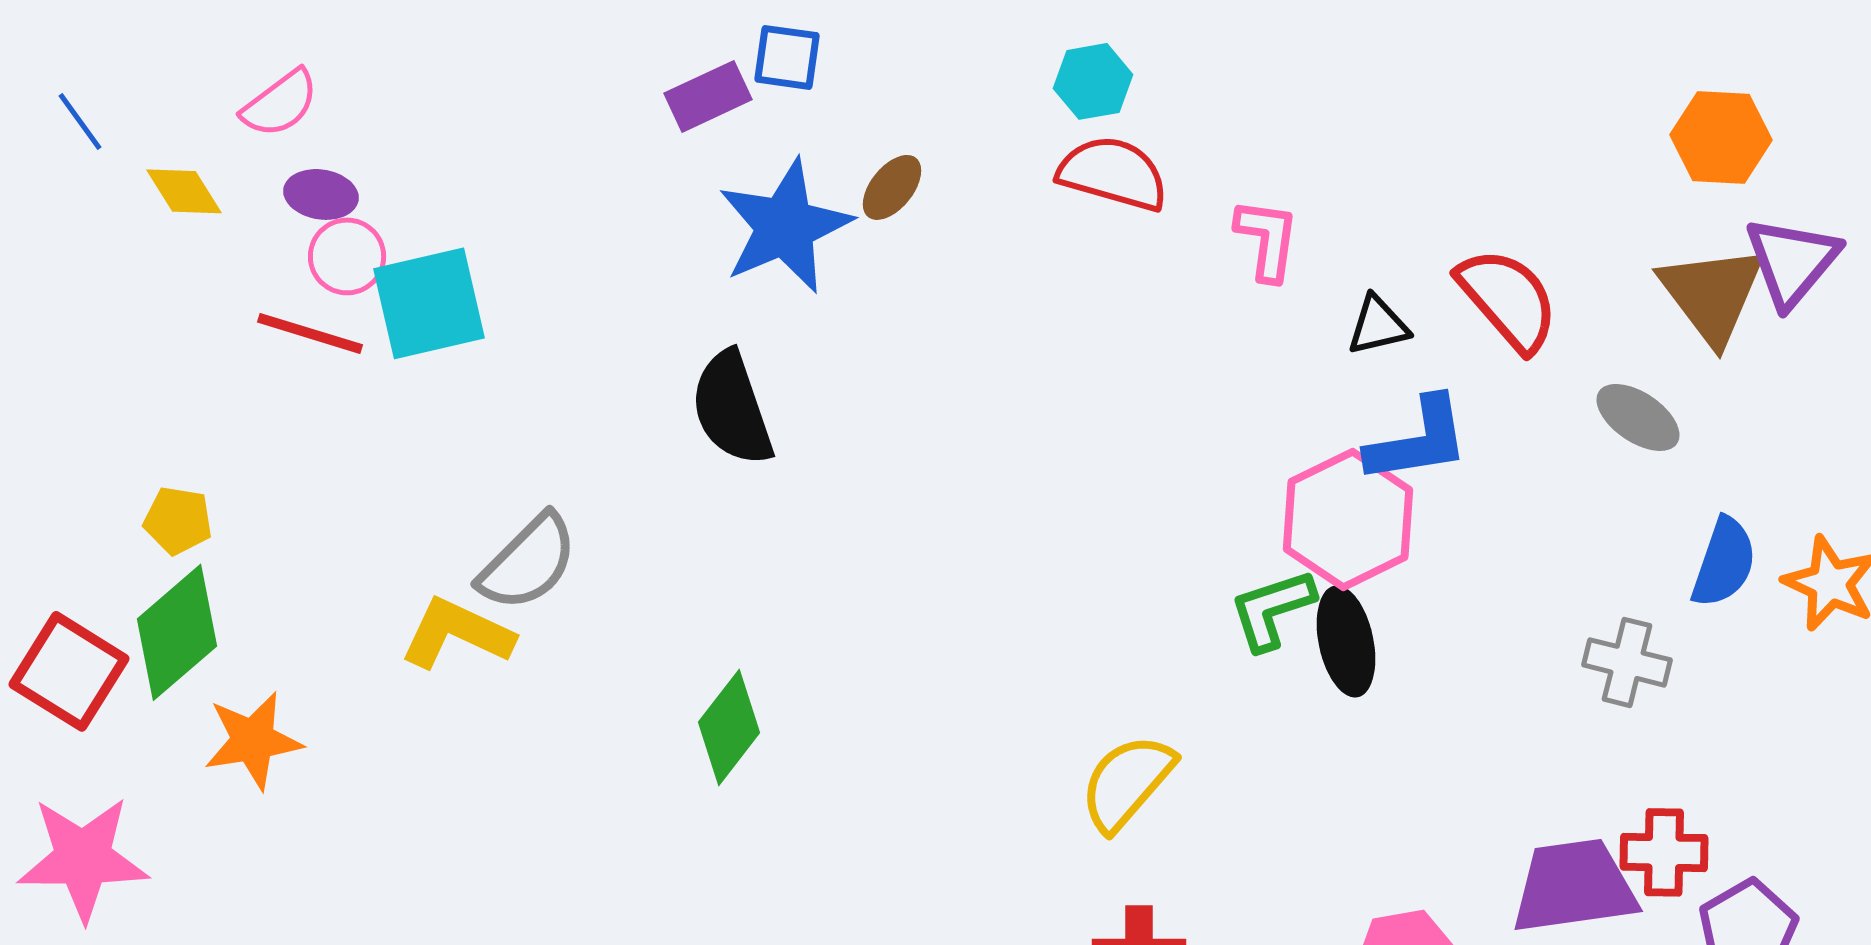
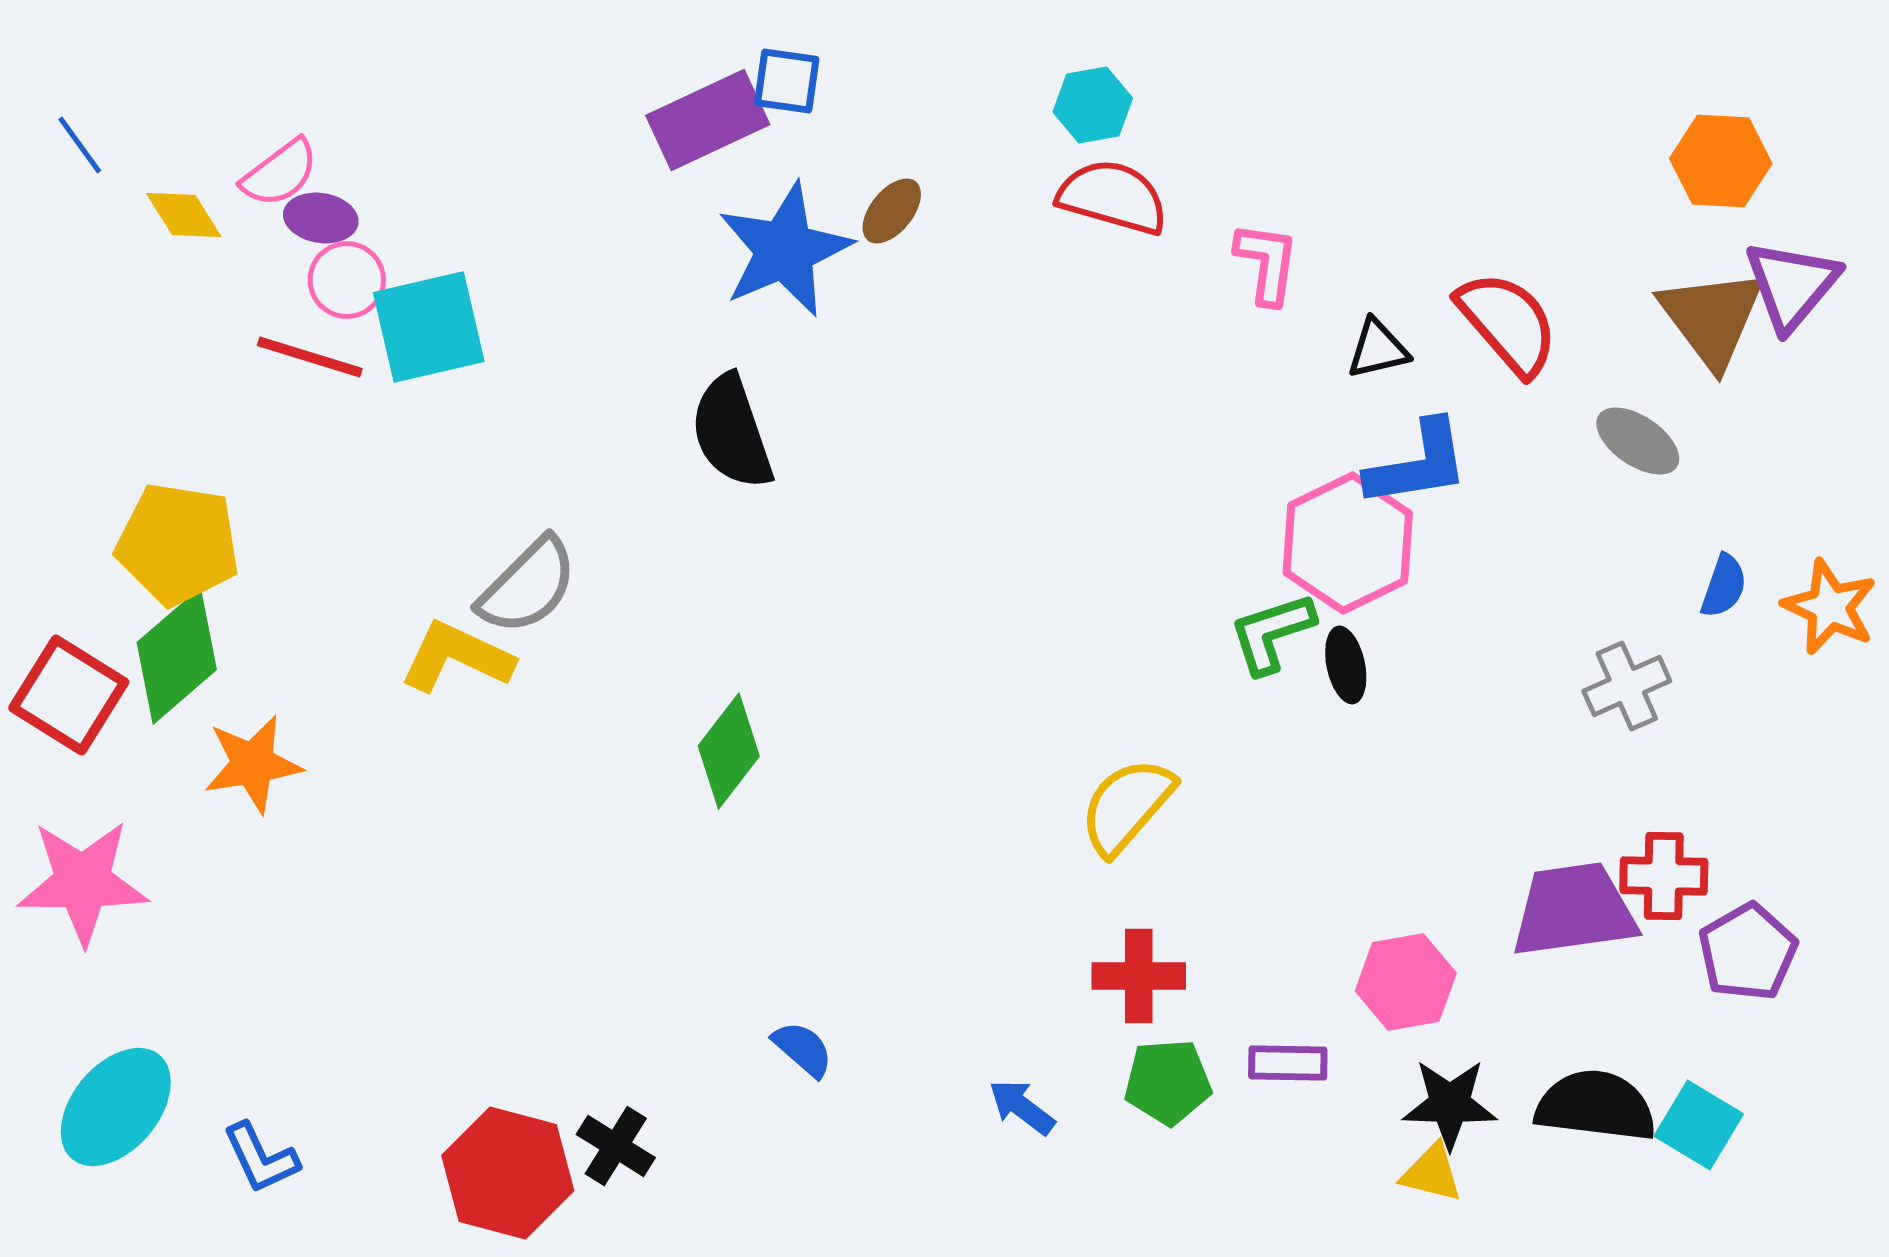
purple rectangle: (708, 96) -> (708, 120), size x1.4
pink semicircle: (280, 103) -> (280, 173), moved
yellow pentagon: (178, 520) -> (178, 544), size x1.8
blue semicircle: (1724, 562) -> (1724, 586), size x0.7
black ellipse: (1346, 641) -> (1346, 665), size x0.7
gray cross: (1627, 662) -> (1627, 686), turned -38

